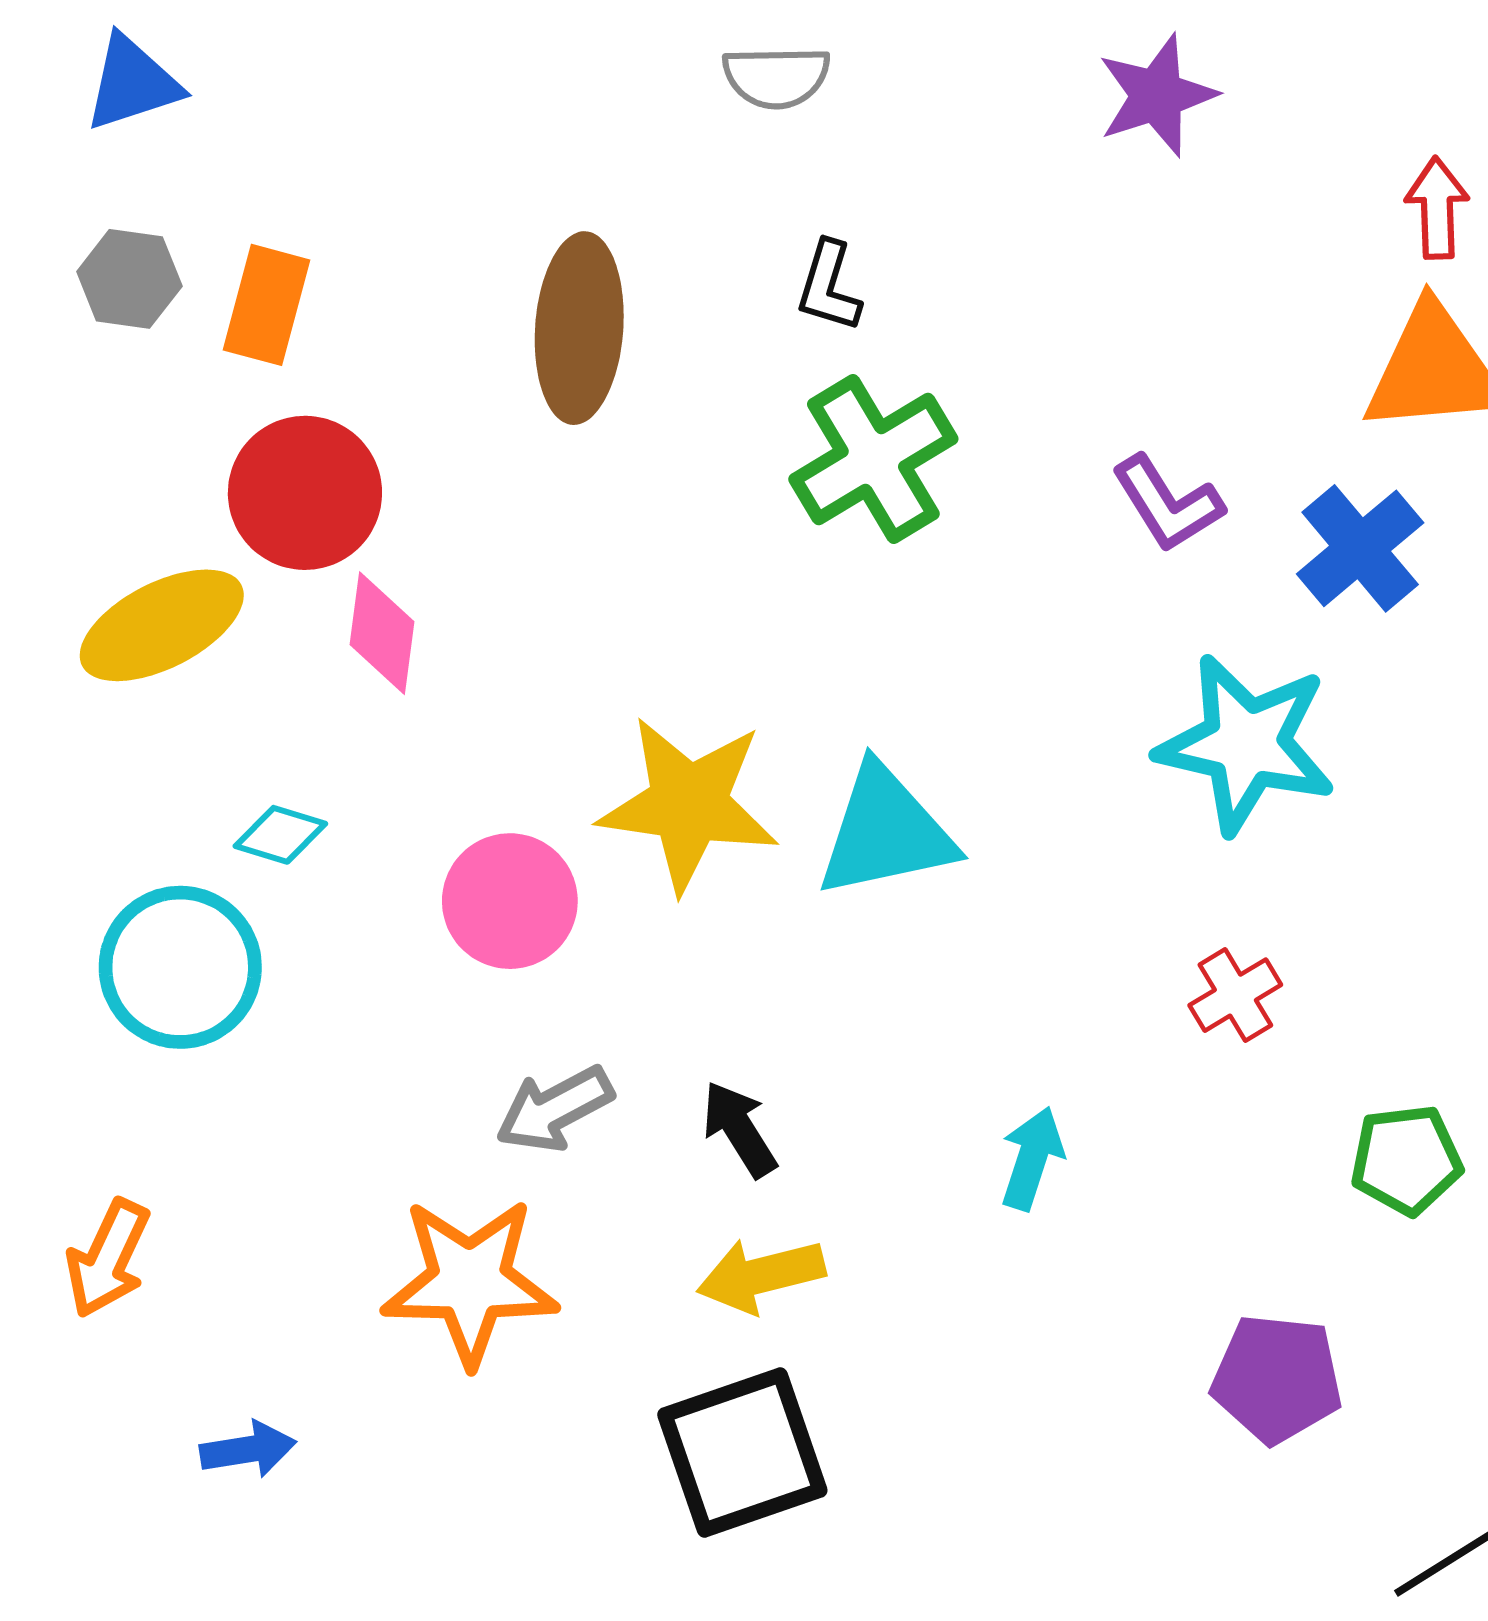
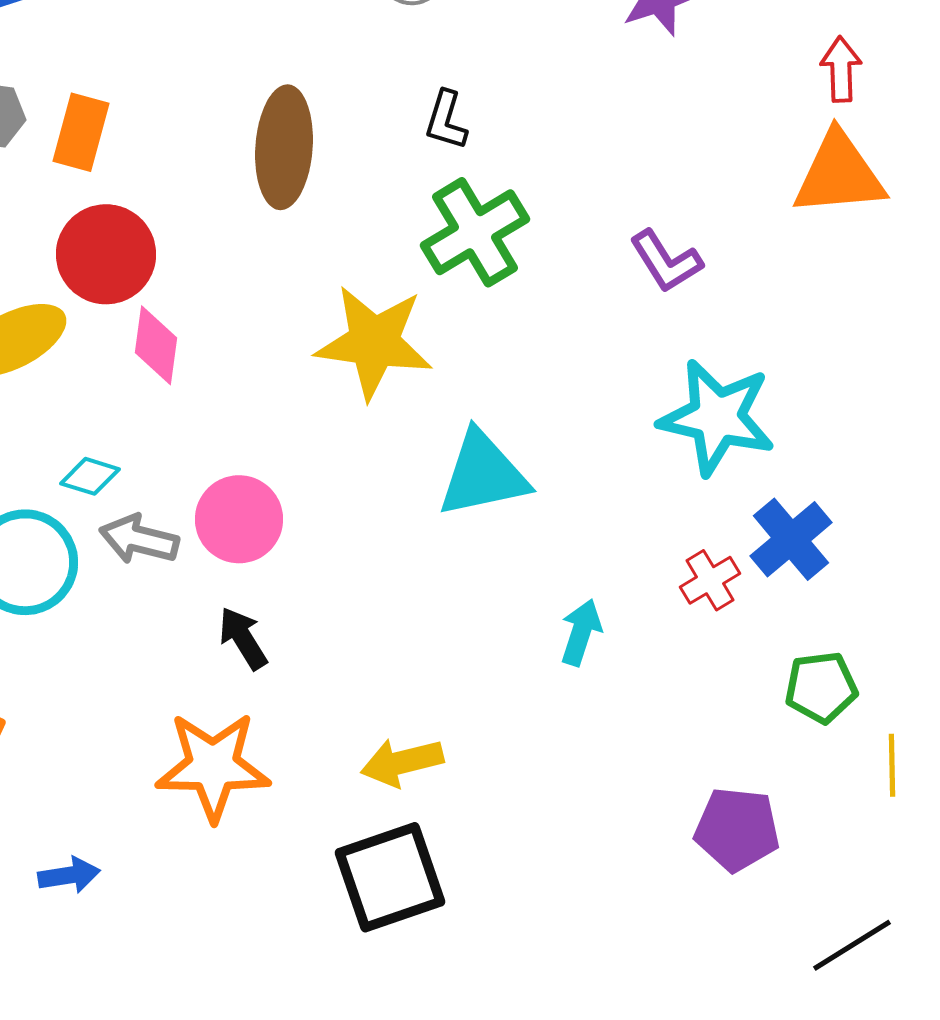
blue cross: (1360, 548) -> (791, 539), moved
yellow star: (689, 804) -> (374, 342), moved
gray arrow: (555, 1109) -> (139, 539), moved, turned 42
black arrow: (739, 1129) -> (243, 638), moved
cyan arrow: (1032, 1158) -> (581, 632), moved

